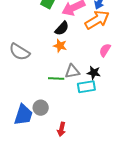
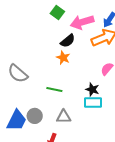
gray semicircle: (19, 52) -> (18, 73), moved
gray triangle: (72, 71) -> (64, 117), moved
cyan rectangle: (86, 87) -> (93, 102), moved

